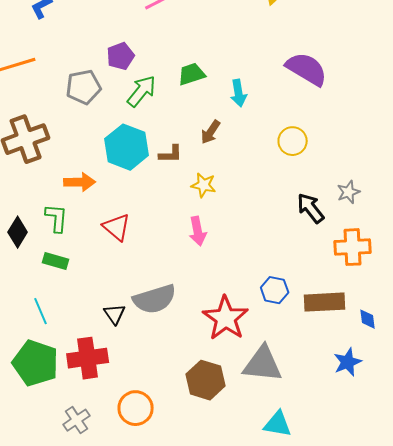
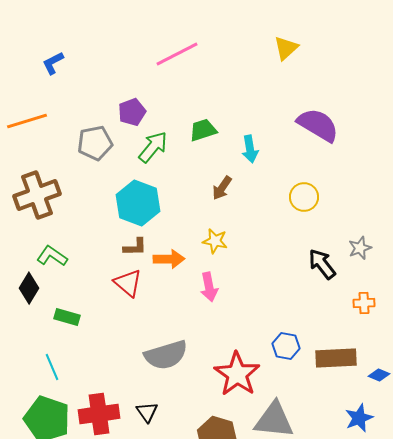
brown L-shape: (171, 154) -> (135, 247), moved
orange arrow: (80, 182) -> (169, 259), moved
green L-shape: (57, 218) -> (52, 256), moved, turned -60
orange cross: (353, 247) -> (364, 303), size x0.6
black triangle: (115, 314) -> (147, 412), moved
blue diamond: (368, 319) -> (379, 375), turned -60

